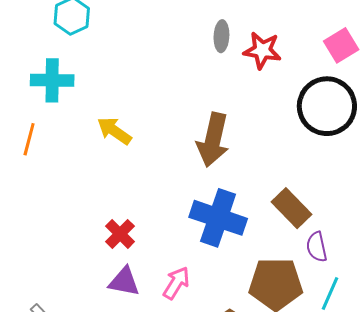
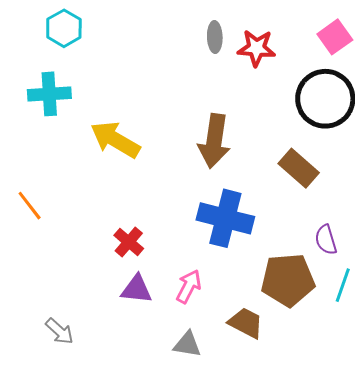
yellow arrow: (114, 131) -> (115, 140), size x1.4
orange line: (29, 139) -> (30, 206), moved, turned -48
brown rectangle: (291, 208) -> (299, 168), moved

